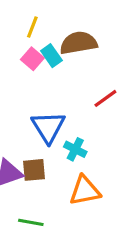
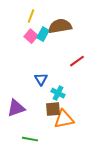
cyan rectangle: (51, 56) -> (43, 34), turned 64
blue triangle: (48, 127) -> (41, 79), size x0.6
brown square: (34, 170) -> (53, 109), moved

